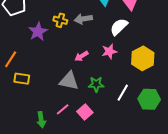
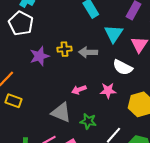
yellow cross: (60, 20) -> (64, 49), turned -32
white semicircle: (119, 27) -> (123, 67), turned -120

